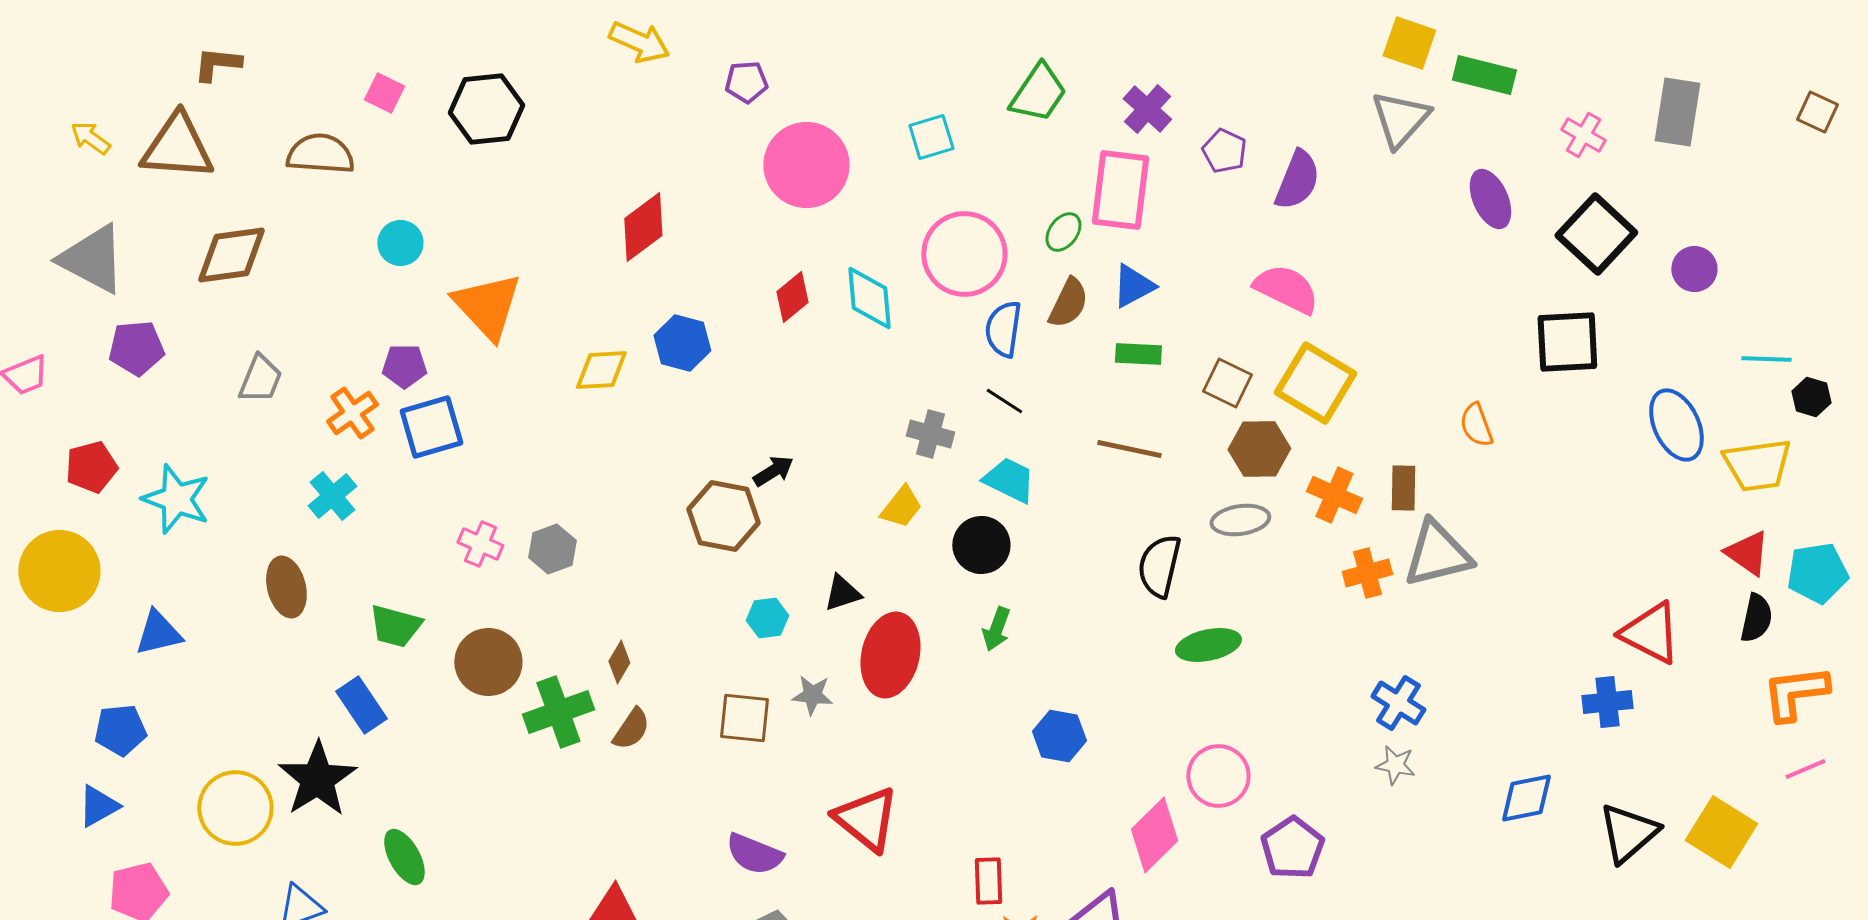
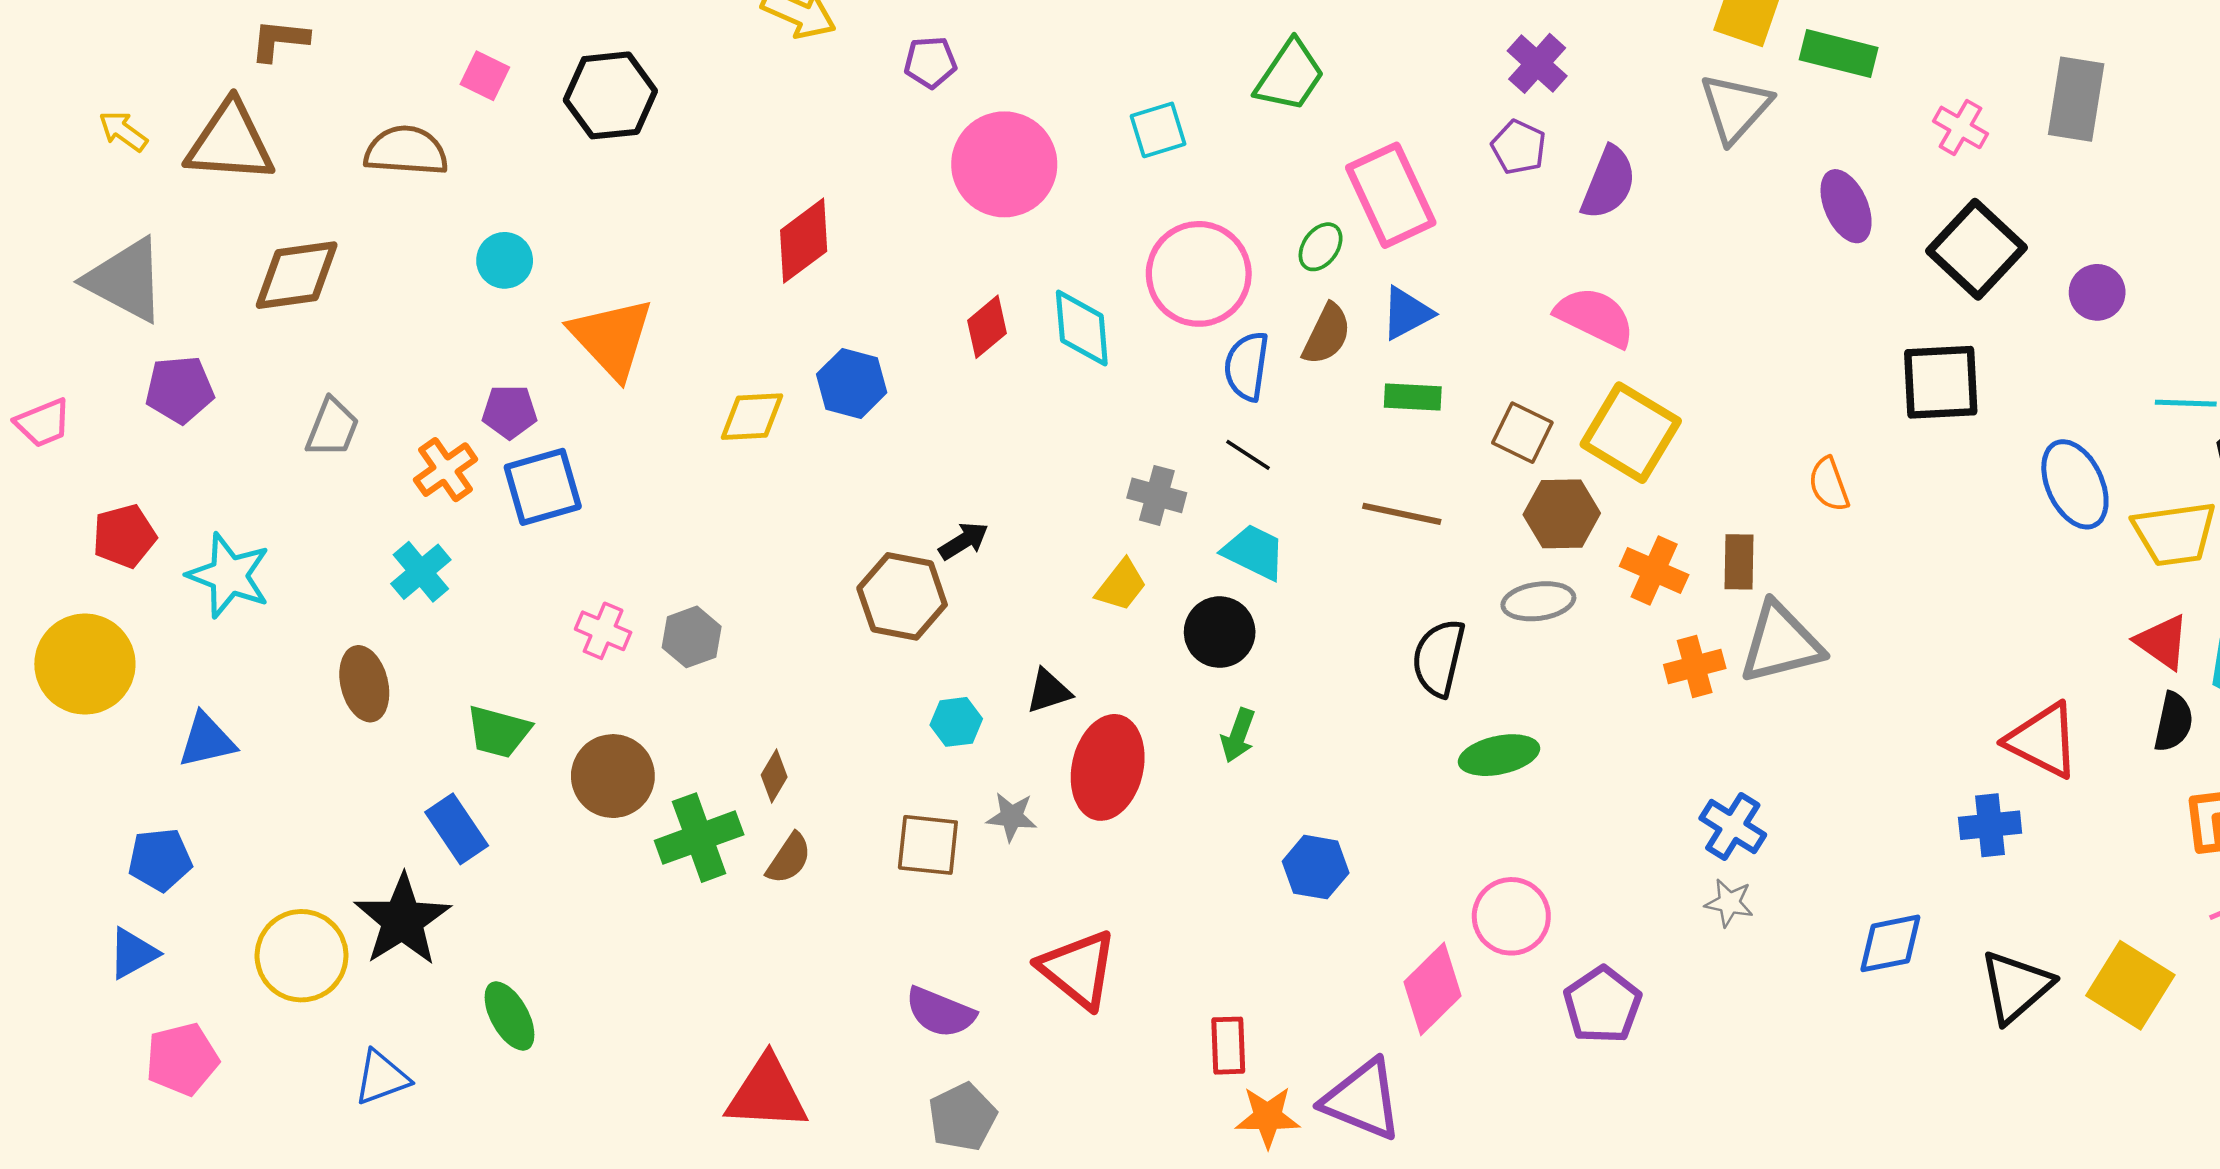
purple cross: (1147, 109) -> (1537, 63), moved
pink rectangle: (1120, 190) -> (1391, 195), turned -32

